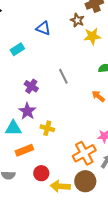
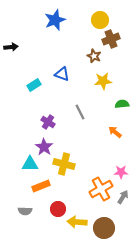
blue triangle: (43, 28) -> (62, 74), moved
yellow star: (92, 36) -> (103, 81), moved
yellow cross: (47, 128) -> (64, 164), size x1.5
brown circle: (85, 181) -> (104, 228), moved

